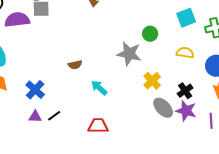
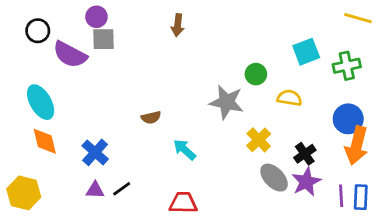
purple semicircle: (17, 20) -> (70, 55), turned -145
yellow semicircle: (185, 53) -> (289, 98), moved
purple star: (186, 111) -> (306, 182), turned 30

